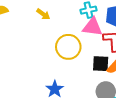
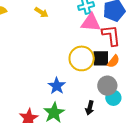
yellow circle: (68, 47) -> (82, 58), moved

